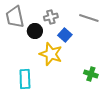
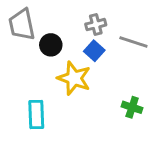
gray cross: (51, 17) -> (96, 25), moved
gray line: (89, 18) -> (133, 42), moved

